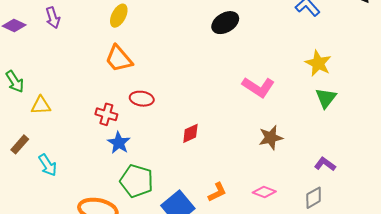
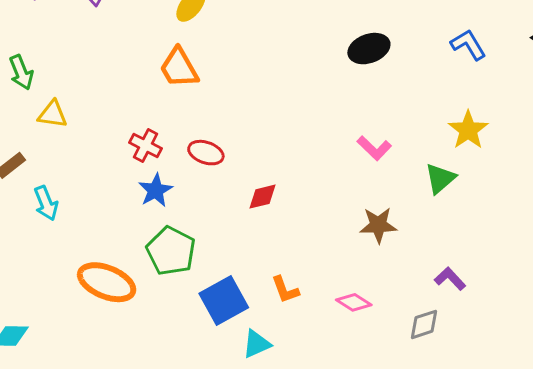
black ellipse: (225, 23) -> (369, 49), moved
pink L-shape: (258, 87) -> (374, 148), size x0.7
green triangle: (326, 98) -> (440, 178), moved
red ellipse: (142, 99) -> (206, 153), moved
orange L-shape: (217, 192) -> (285, 290), turned 85

